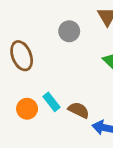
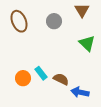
brown ellipse: (22, 56) -> (19, 21), moved

